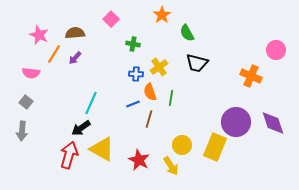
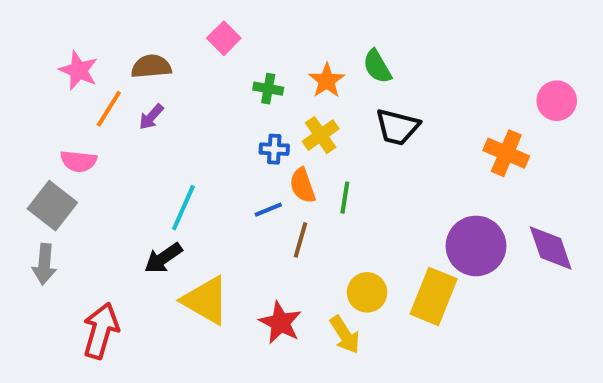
orange star: (162, 15) -> (327, 81), moved
pink semicircle: (31, 73) -> (79, 161), moved
gray square: (26, 102) -> (52, 206), size x1.6
red arrow: (69, 155) -> (101, 331), moved

